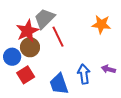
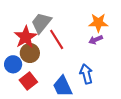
purple arrow: (108, 69) -> (96, 40), moved, turned -32

